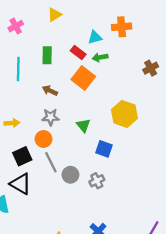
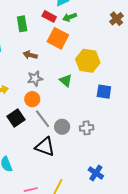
yellow hexagon: (124, 114) -> (88, 61), moved
blue square: (104, 149) -> (104, 92), moved
gray cross: (97, 181) -> (87, 128), turned 32
black triangle: (21, 184) -> (45, 147), moved

